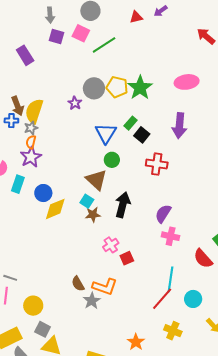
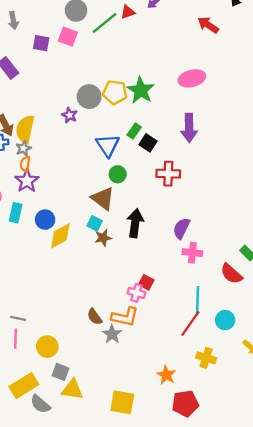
gray arrow: (50, 15) -> (13, 21), moved
green line: (104, 45) -> (105, 23), moved
pink cross: (111, 245) -> (136, 293), moved, turned -35
red square: (127, 258) -> (146, 282), turned -32

